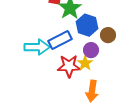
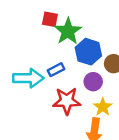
blue rectangle: (60, 40) -> (56, 70), size x0.6
yellow star: (85, 63) -> (103, 107), moved

